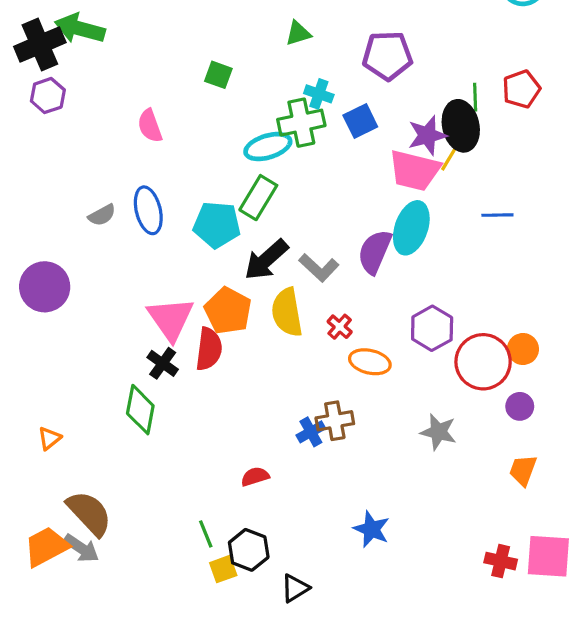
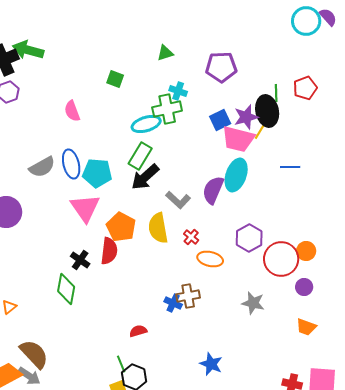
blue square: (360, 121) -> (220, 120), moved
gray semicircle: (102, 215) -> (42, 167), size x1.5
cyan pentagon: (217, 225) -> (97, 173), moved
black arrow: (266, 260) -> (145, 177), moved
pink triangle: (171, 319) -> (85, 208), moved
blue cross: (311, 432) -> (173, 303), turned -36
orange trapezoid: (523, 470) -> (306, 327), turned -90
green line: (206, 534) -> (121, 364), moved

